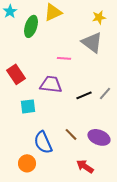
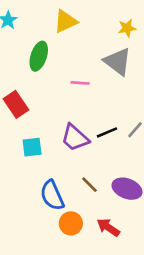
green ellipse: (31, 26) -> (39, 56), moved
purple trapezoid: (51, 84) -> (75, 138), moved, turned -145
orange circle: (27, 163) -> (71, 223), moved

